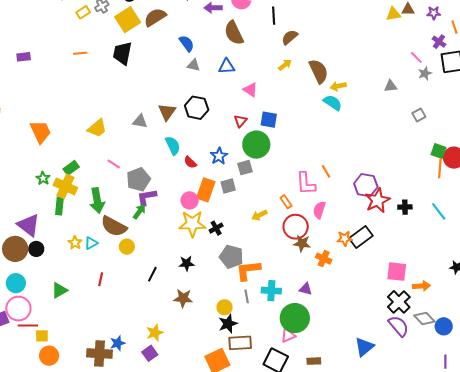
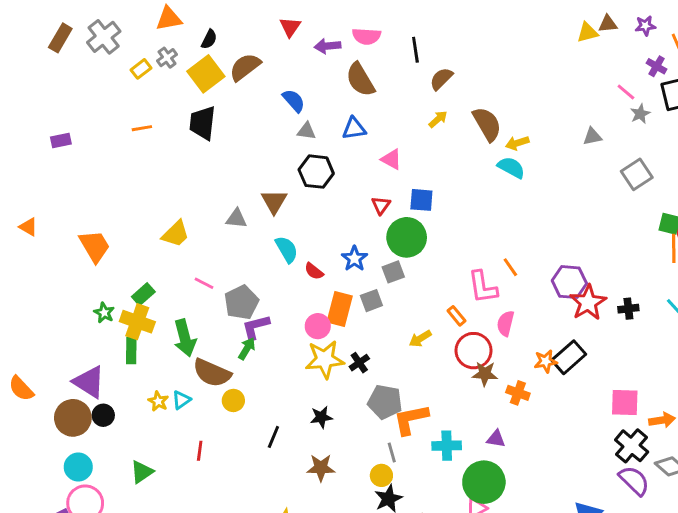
black hexagon: (197, 108) -> (316, 172), moved
gray square: (419, 115) -> (637, 174), size x1.5
gray line: (247, 296) -> (392, 452), moved

